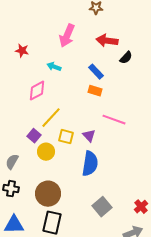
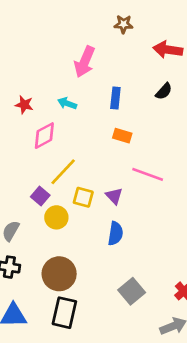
red arrow: (107, 41) -> (168, 50), moved
red star: (22, 51) -> (24, 105), moved
blue rectangle: (96, 72) -> (115, 98), moved, turned 49
blue semicircle: (90, 164) -> (115, 234), size x0.7

